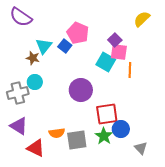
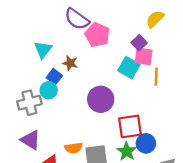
purple semicircle: (21, 17) -> (77, 19), moved
yellow semicircle: (142, 19) -> (155, 19), moved
cyan triangle: (44, 46) -> (43, 50), moved
blue square: (65, 46) -> (54, 77), moved
brown star: (33, 58) -> (70, 63), moved

